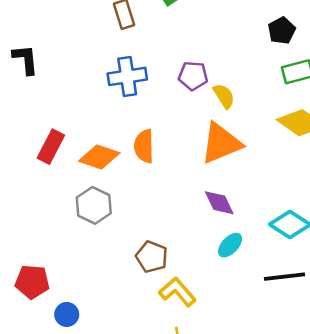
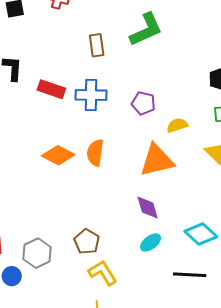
yellow semicircle: (224, 96) -> (177, 125), moved, turned -85
red rectangle: (51, 147) -> (51, 89), moved, turned 72
gray hexagon: (94, 205) -> (37, 253), moved

